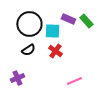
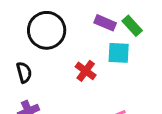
cyan square: (52, 31) -> (119, 53), moved
black semicircle: (28, 50) -> (24, 72), moved, turned -72

